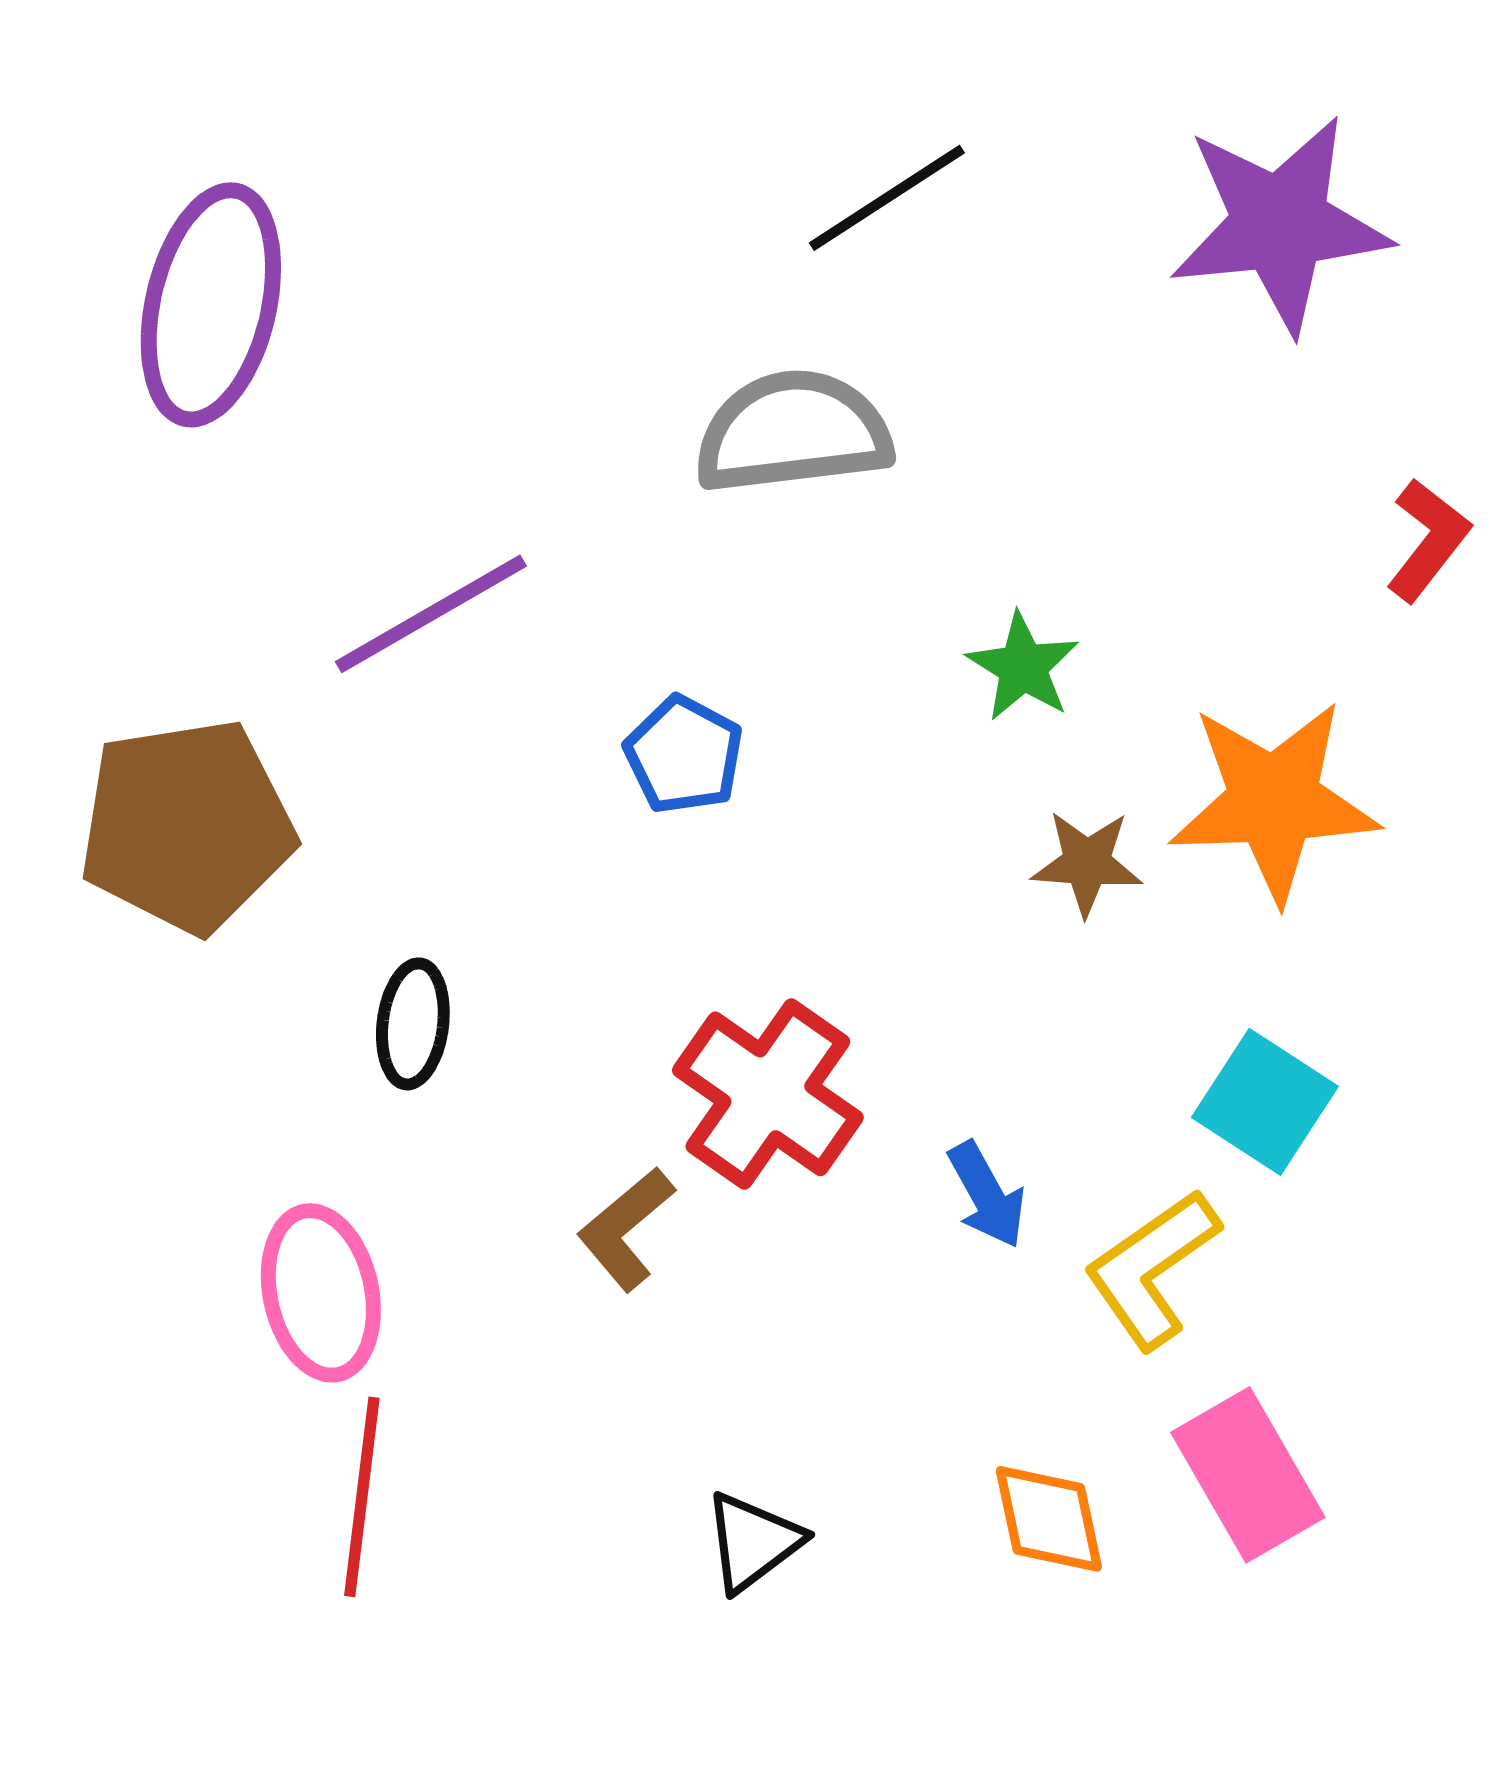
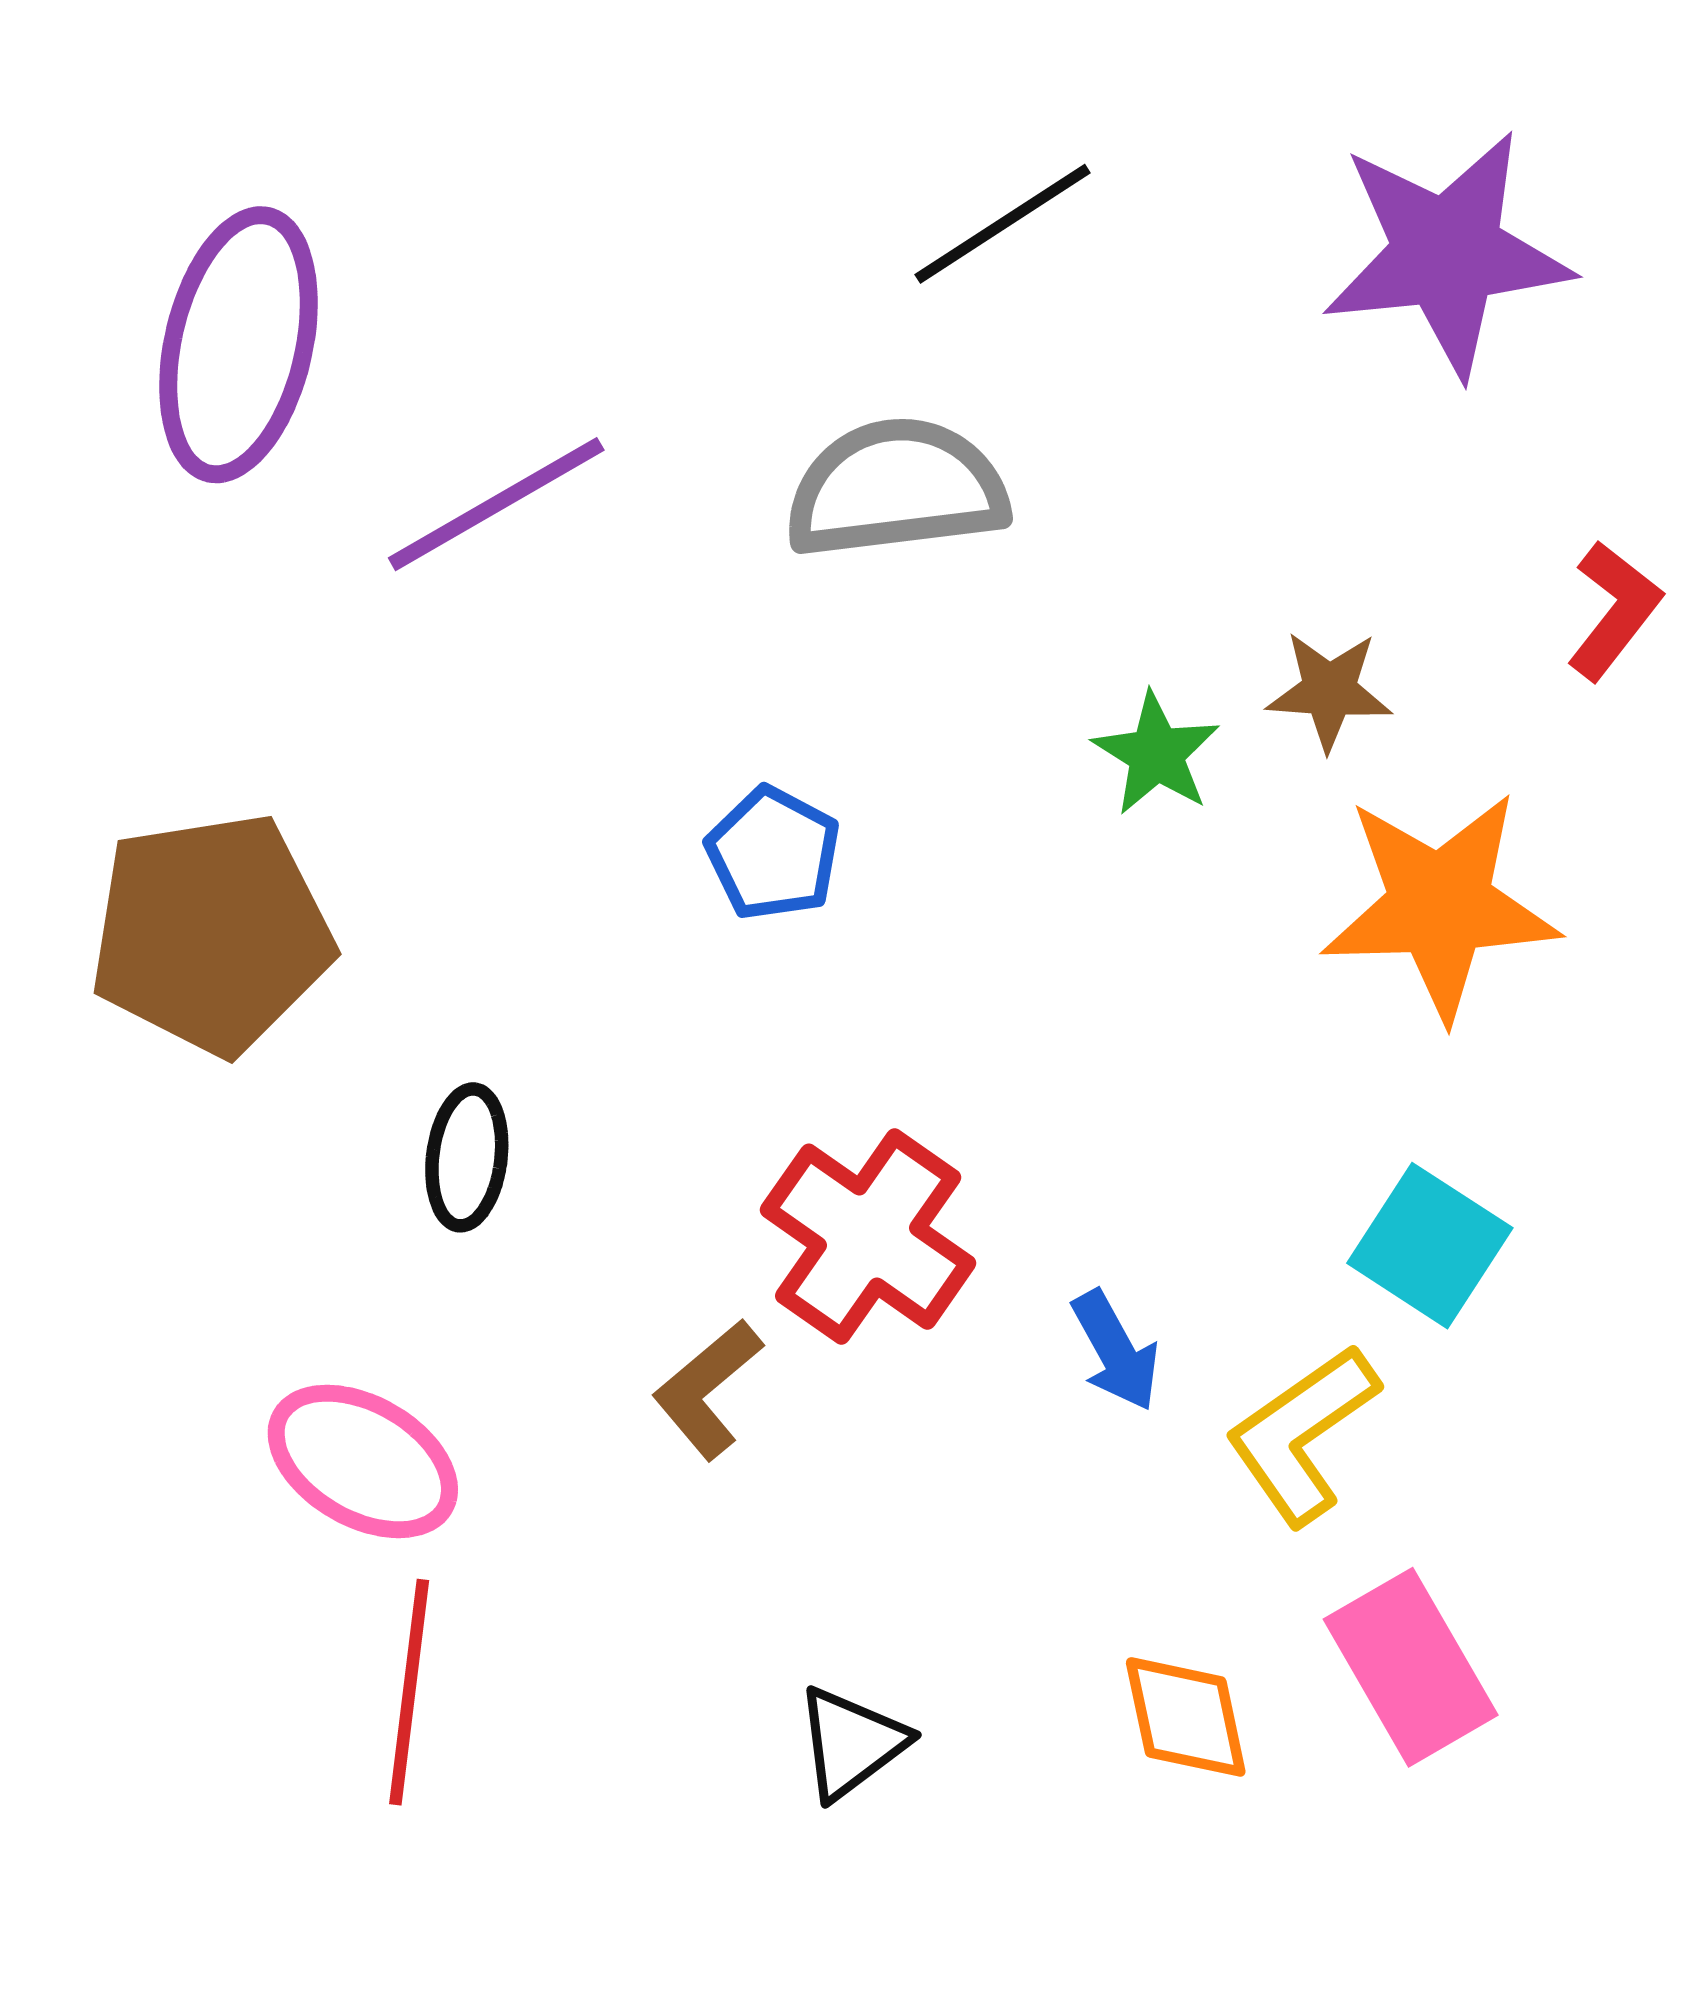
purple line: (431, 614) -> (496, 504), moved
brown star: (1087, 863) -> (1329, 691), moved
pink ellipse: (321, 1293) -> (363, 1461), turned -48

